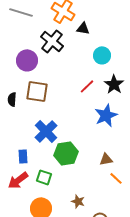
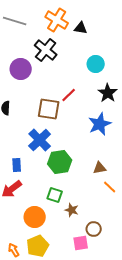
black triangle: (83, 28) -> (81, 28), moved
red line: (87, 86) -> (69, 95), moved
brown square: (37, 91) -> (49, 109), moved
green square: (44, 177) -> (55, 195), moved

